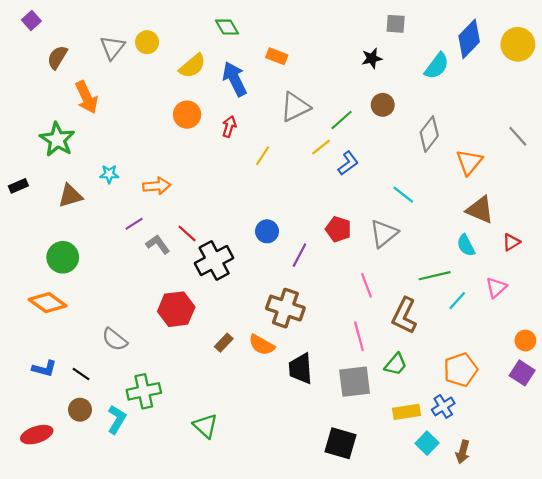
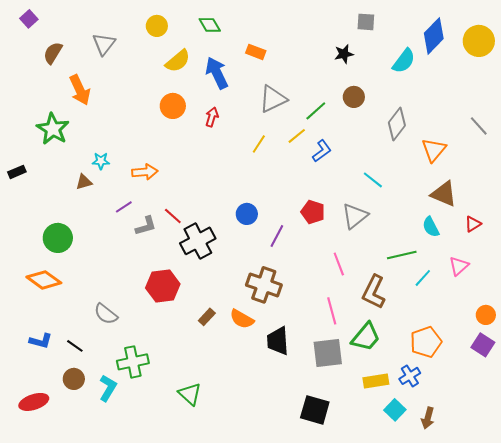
yellow circle: (147, 42) -> (157, 26), moved
yellow line: (263, 156) -> (259, 144), moved
brown triangle: (70, 196) -> (84, 182), moved, size x0.7
gray L-shape: (158, 244) -> (146, 226), turned 110
green trapezoid: (396, 364) -> (366, 337), size x1.4

